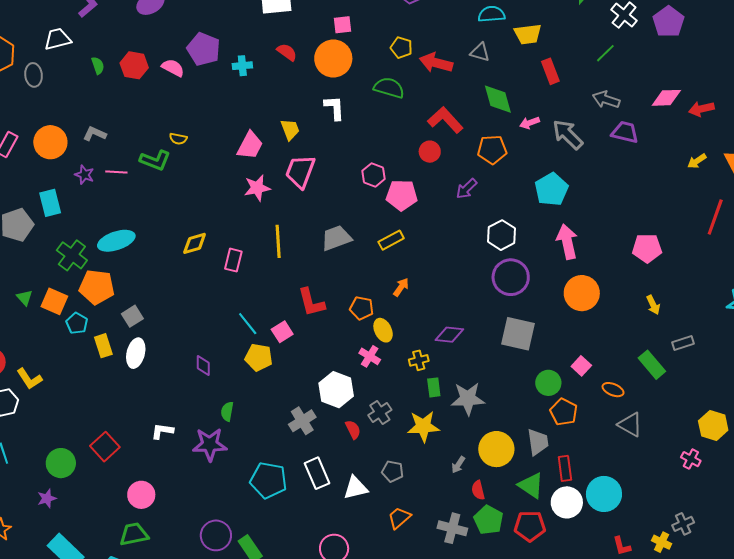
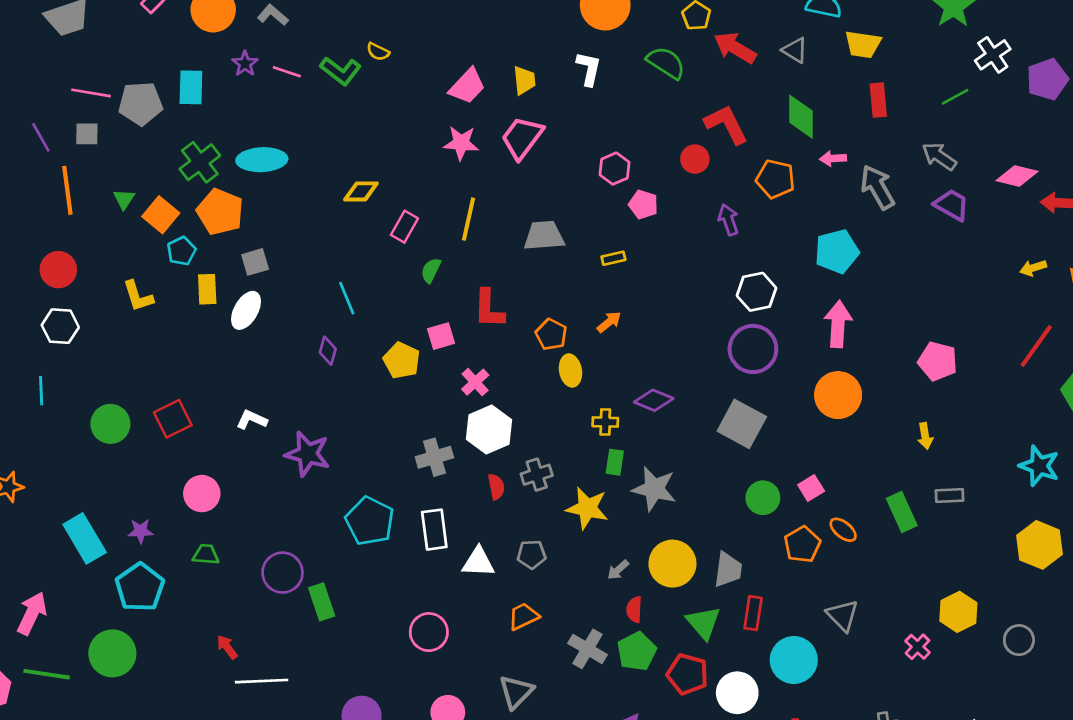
purple arrow: (466, 189) -> (728, 220), turned 100
pink pentagon: (402, 195) -> (643, 205), size x0.7
yellow rectangle: (391, 240) -> (613, 258), size x0.7
cyan line: (248, 324) -> (347, 298), moved
pink cross: (370, 356) -> (475, 382), moved
yellow L-shape: (29, 379) -> (138, 296), moved
green semicircle: (227, 412) -> (431, 270), moved
orange pentagon: (564, 412) -> (802, 544), moved
gray triangle: (630, 424) -> (843, 615), moved
gray pentagon: (392, 471) -> (532, 554), turned -30
purple star: (47, 498) -> (141, 531), moved
white circle: (567, 502) -> (737, 693), moved
green trapezoid: (134, 534) -> (206, 554), moved, size x0.7

